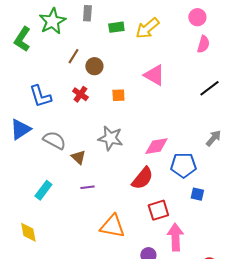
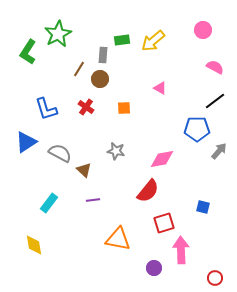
gray rectangle: (87, 13) -> (103, 55), moved
pink semicircle: (203, 44) -> (215, 67), moved, turned -78
pink triangle: (154, 75) -> (160, 88), size x0.6
gray star: (110, 138) -> (116, 151), size x0.7
blue pentagon: (183, 165) -> (197, 129), moved

